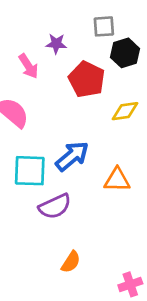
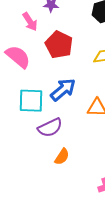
red pentagon: (87, 79) -> (59, 45), moved
orange semicircle: (71, 262) -> (62, 157), moved

